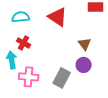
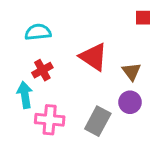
red triangle: (58, 17) -> (93, 57), moved
red cross: (24, 43) -> (42, 70), turned 32

